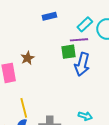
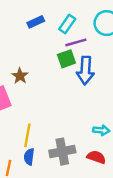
cyan rectangle: (85, 24) -> (67, 24), moved
yellow line: (24, 108) -> (27, 135), turned 36

